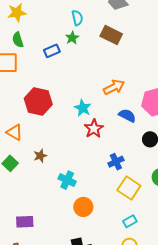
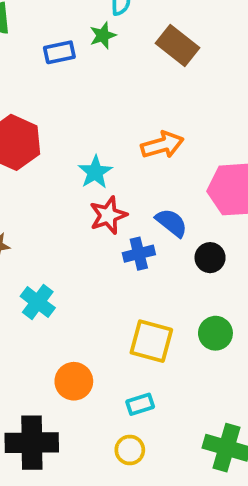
blue semicircle: (127, 115) -> (171, 223), moved
blue cross: (116, 162) -> (139, 254), moved
yellow square: (129, 188) -> (151, 341), turned -30
orange circle: (83, 207) -> (74, 381), moved

